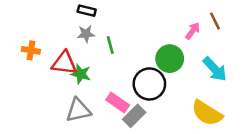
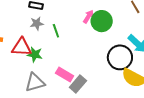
pink arrow: (193, 31) -> (88, 17), moved
green circle: (170, 59) -> (102, 21), moved
black circle: (149, 84) -> (120, 57), moved

